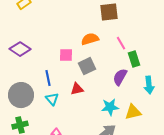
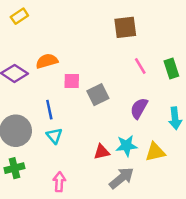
orange semicircle: (90, 39) -> (47, 61), moved
green rectangle: (134, 59) -> (171, 68), moved
red triangle: (77, 89) -> (102, 152), moved

